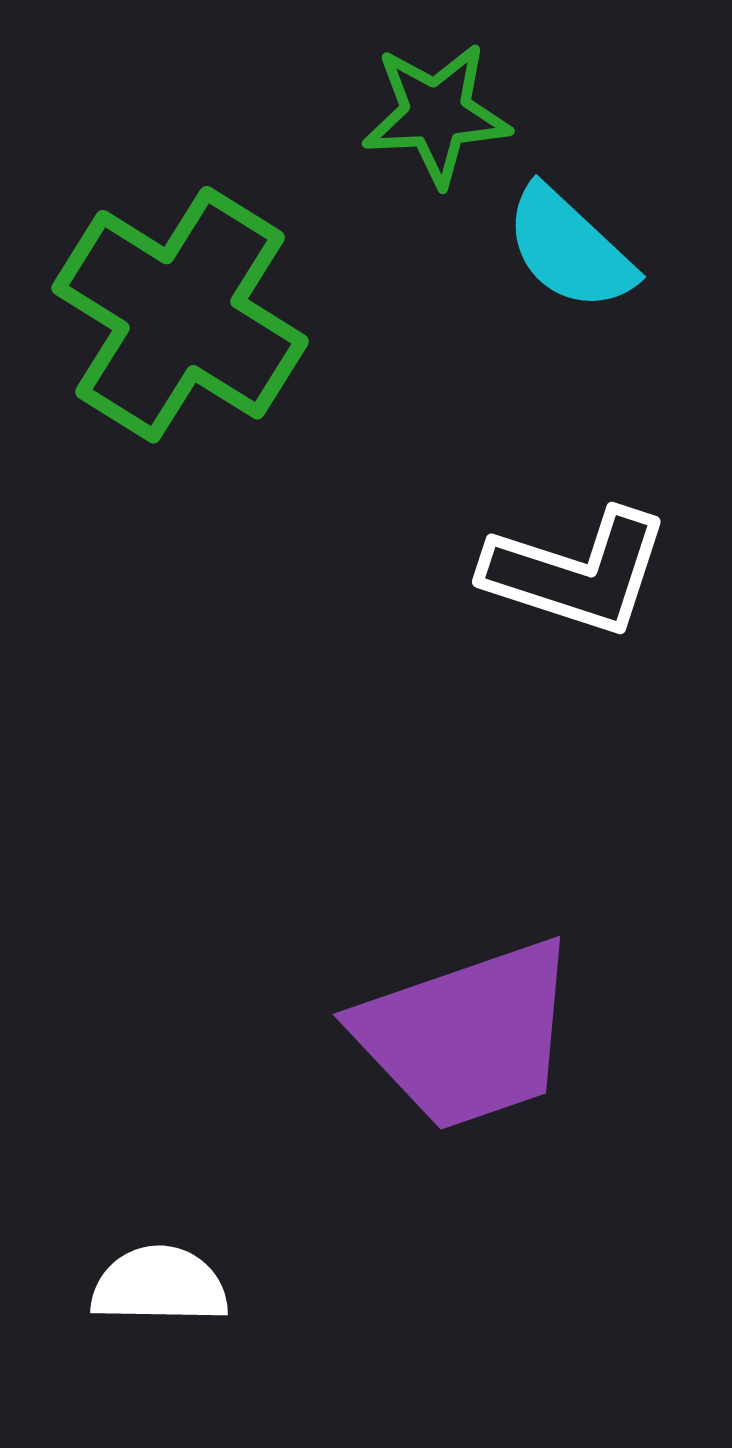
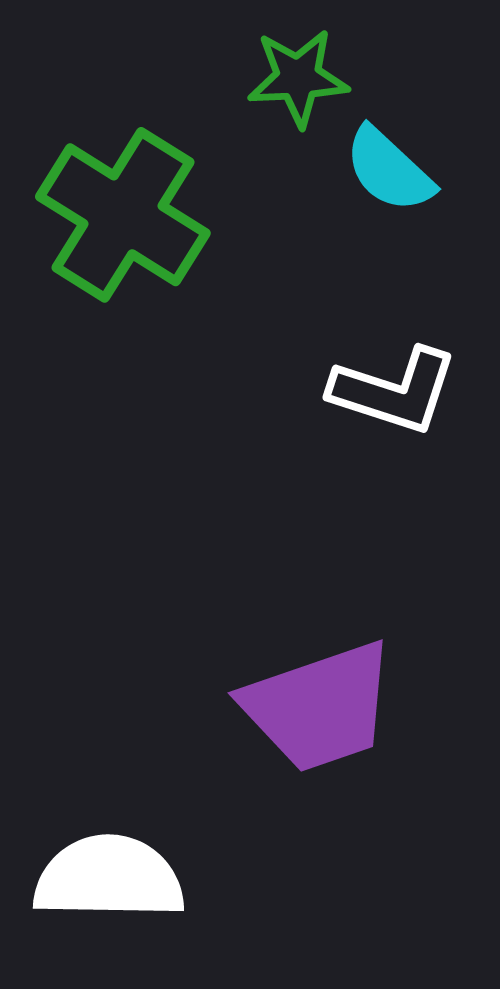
white semicircle: (160, 1285) -> (109, 878), size x1.6

